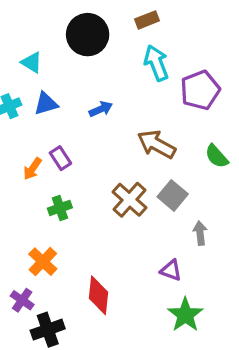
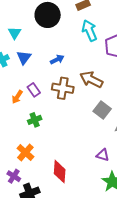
cyan triangle: (32, 62) -> (15, 33), turned 32
blue triangle: (46, 104) -> (24, 57), turned -35
brown cross: (129, 200) -> (63, 88), moved, turned -30

